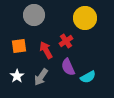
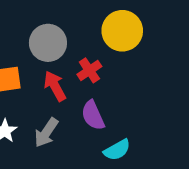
gray circle: (34, 15) -> (48, 43), moved
cyan semicircle: (88, 77) -> (117, 150), moved

